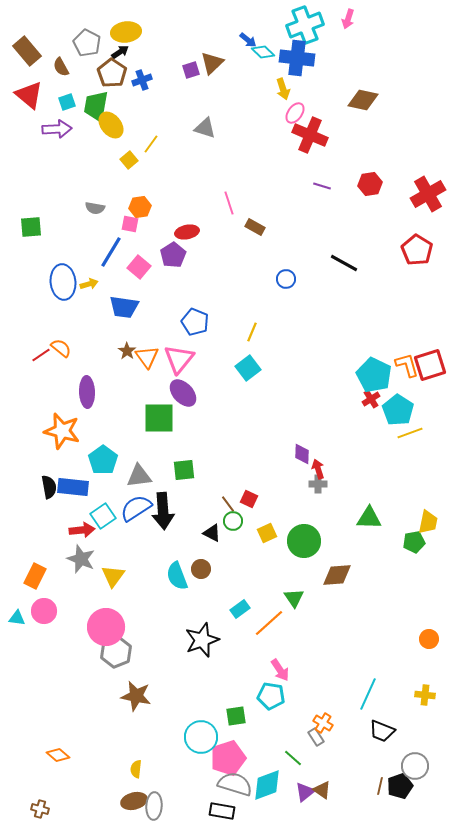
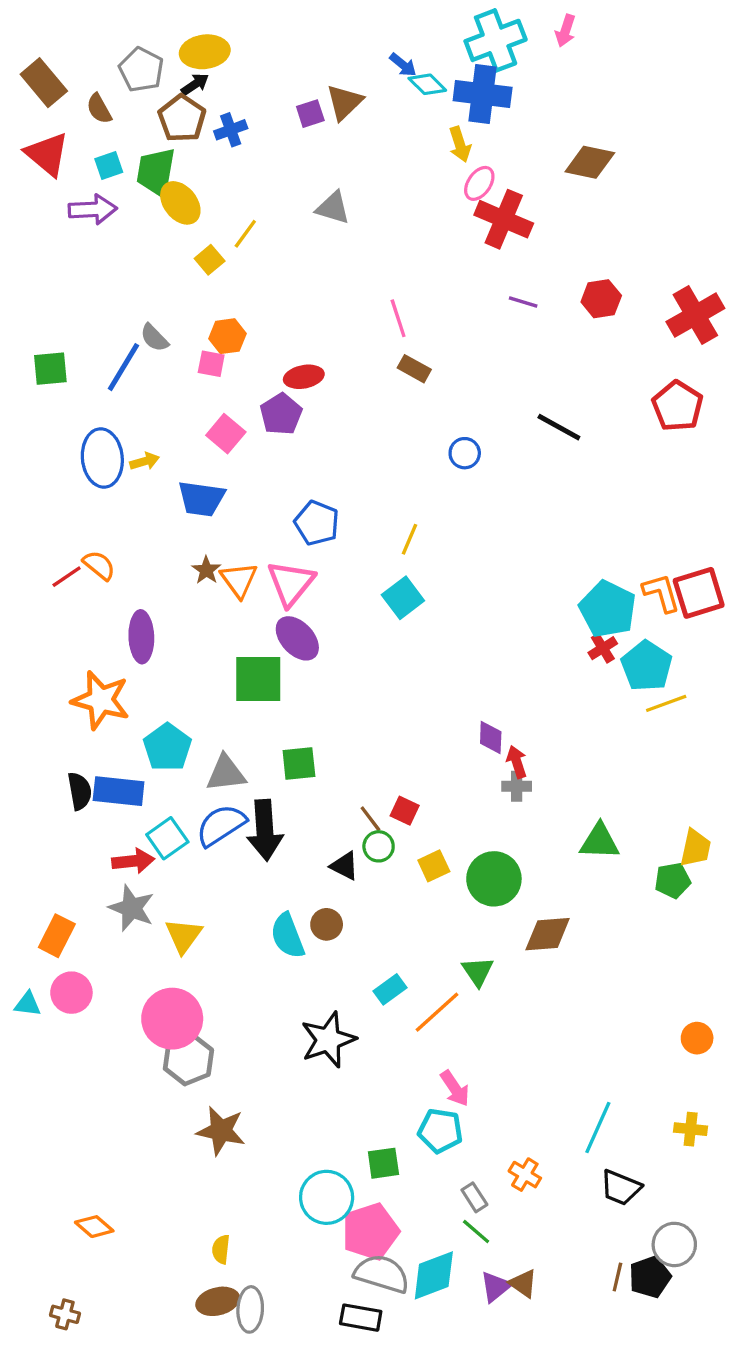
pink line: (229, 203) -> (398, 318), moved
gray semicircle: (95, 208) -> (154, 338), turned 36
blue line: (111, 252) -> (123, 367), moved
gray rectangle: (316, 737) -> (474, 1197), moved

